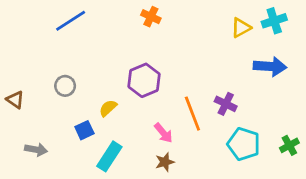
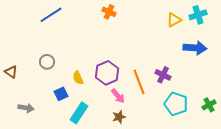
purple hexagon: (144, 80) -> (107, 73), moved
yellow semicircle: (108, 108) -> (78, 78), turned -72

